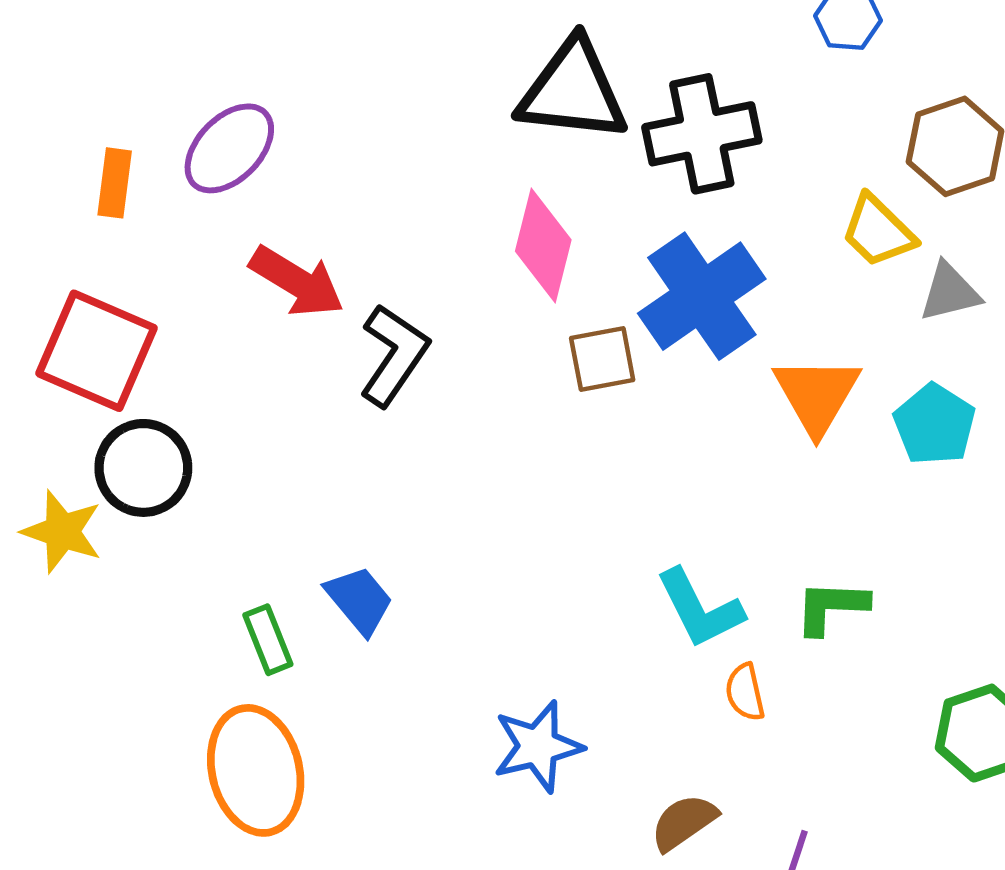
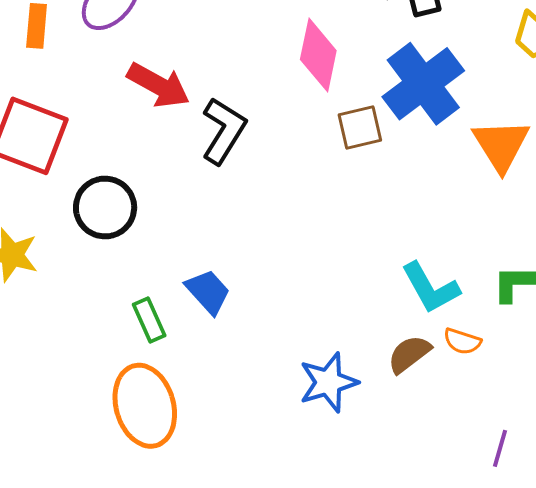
black circle: (143, 468) -> (105, 208), moved
orange semicircle: (745, 692) -> (462, 341), turned -57
brown semicircle: (684, 822) -> (409, 354), moved

